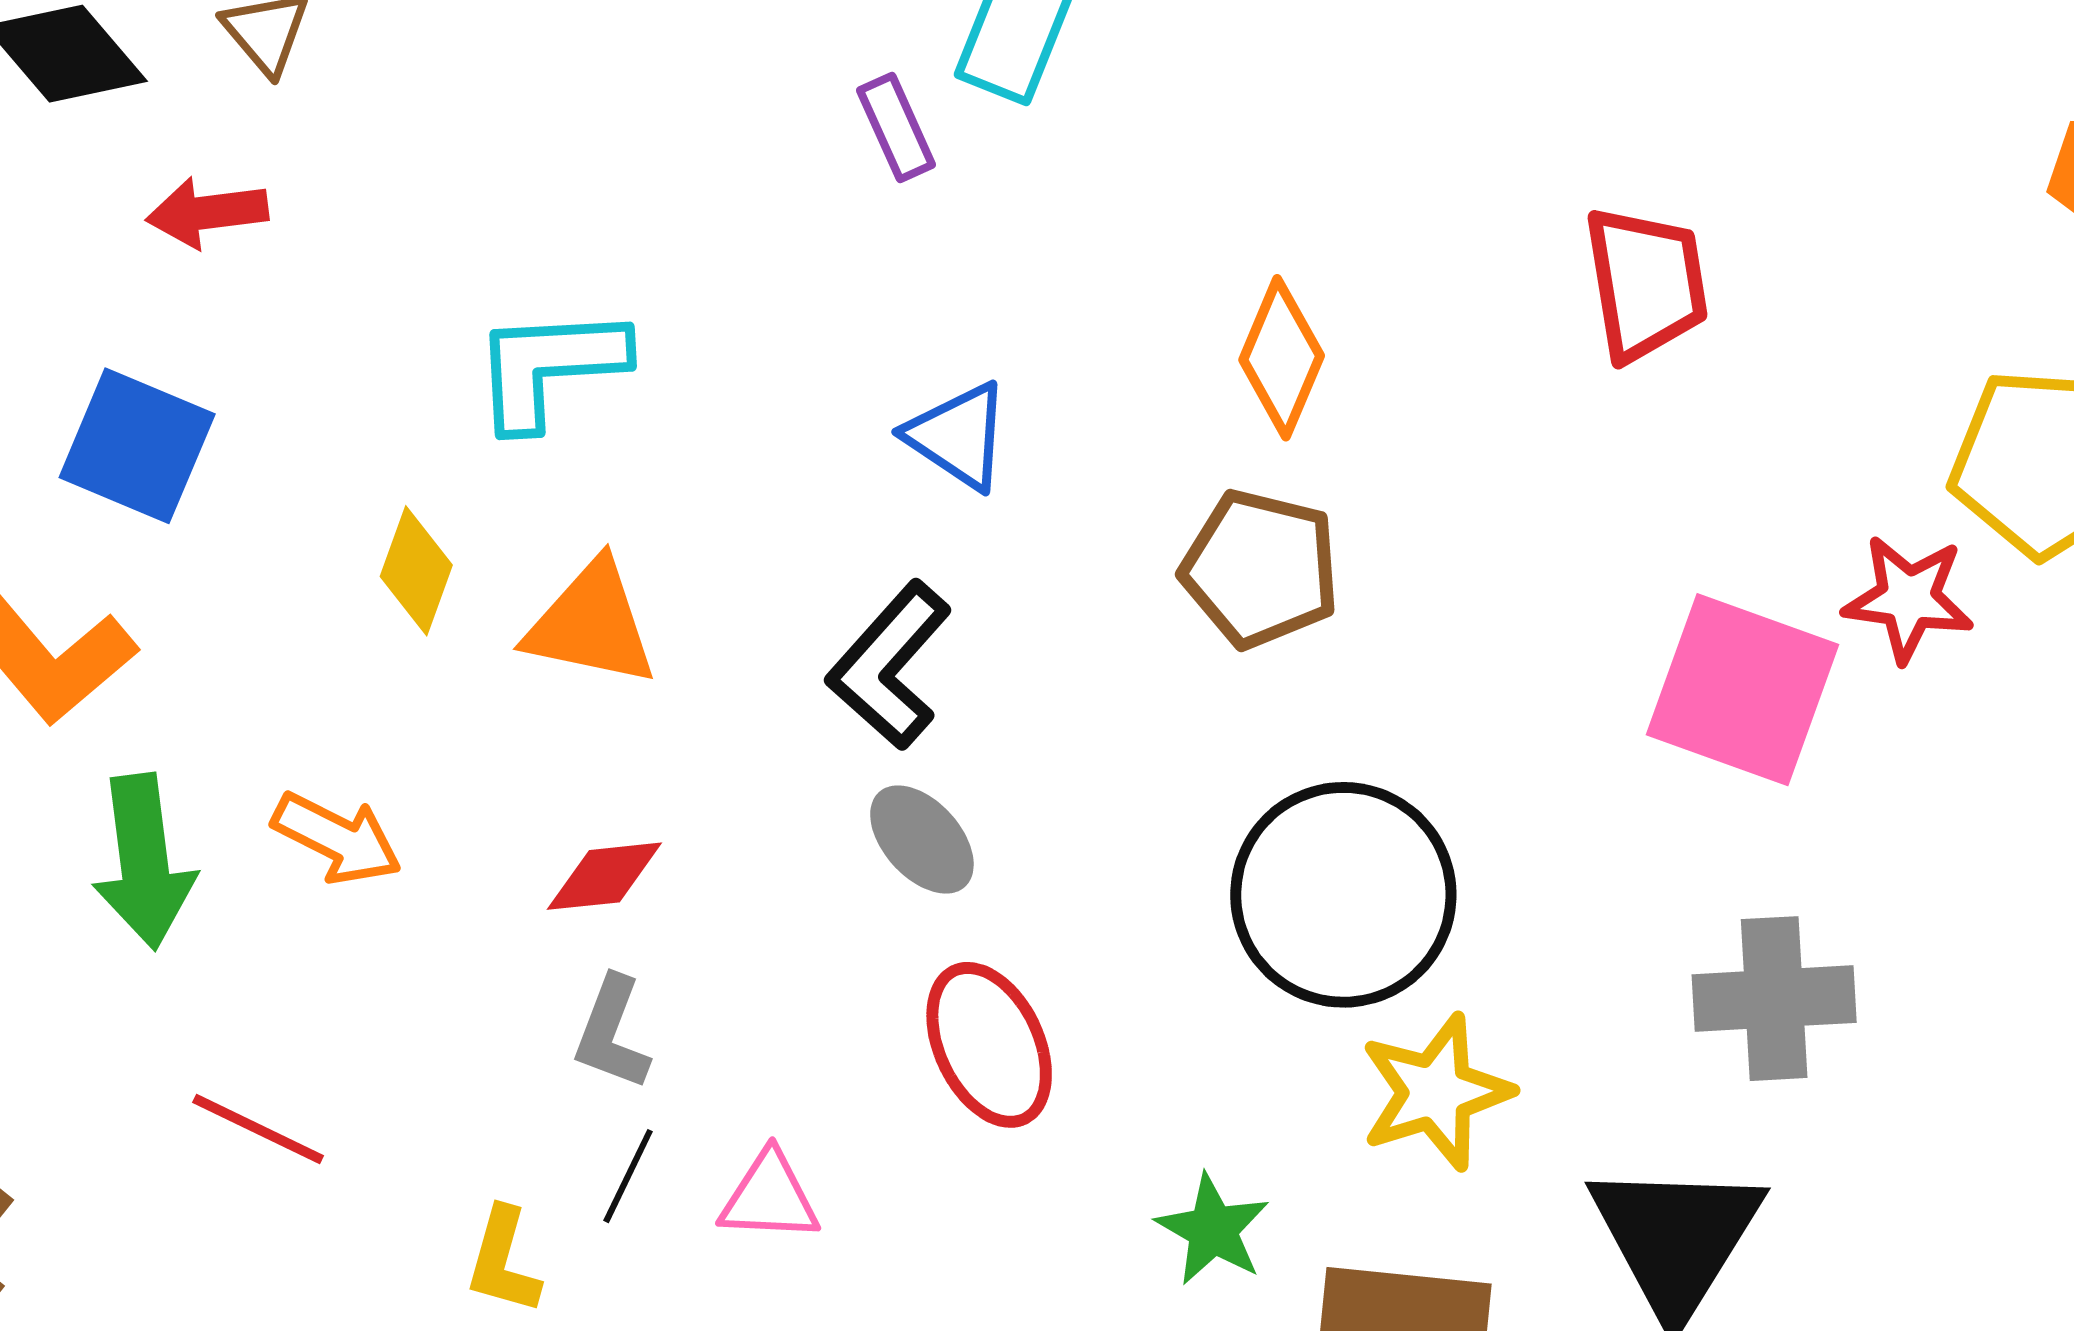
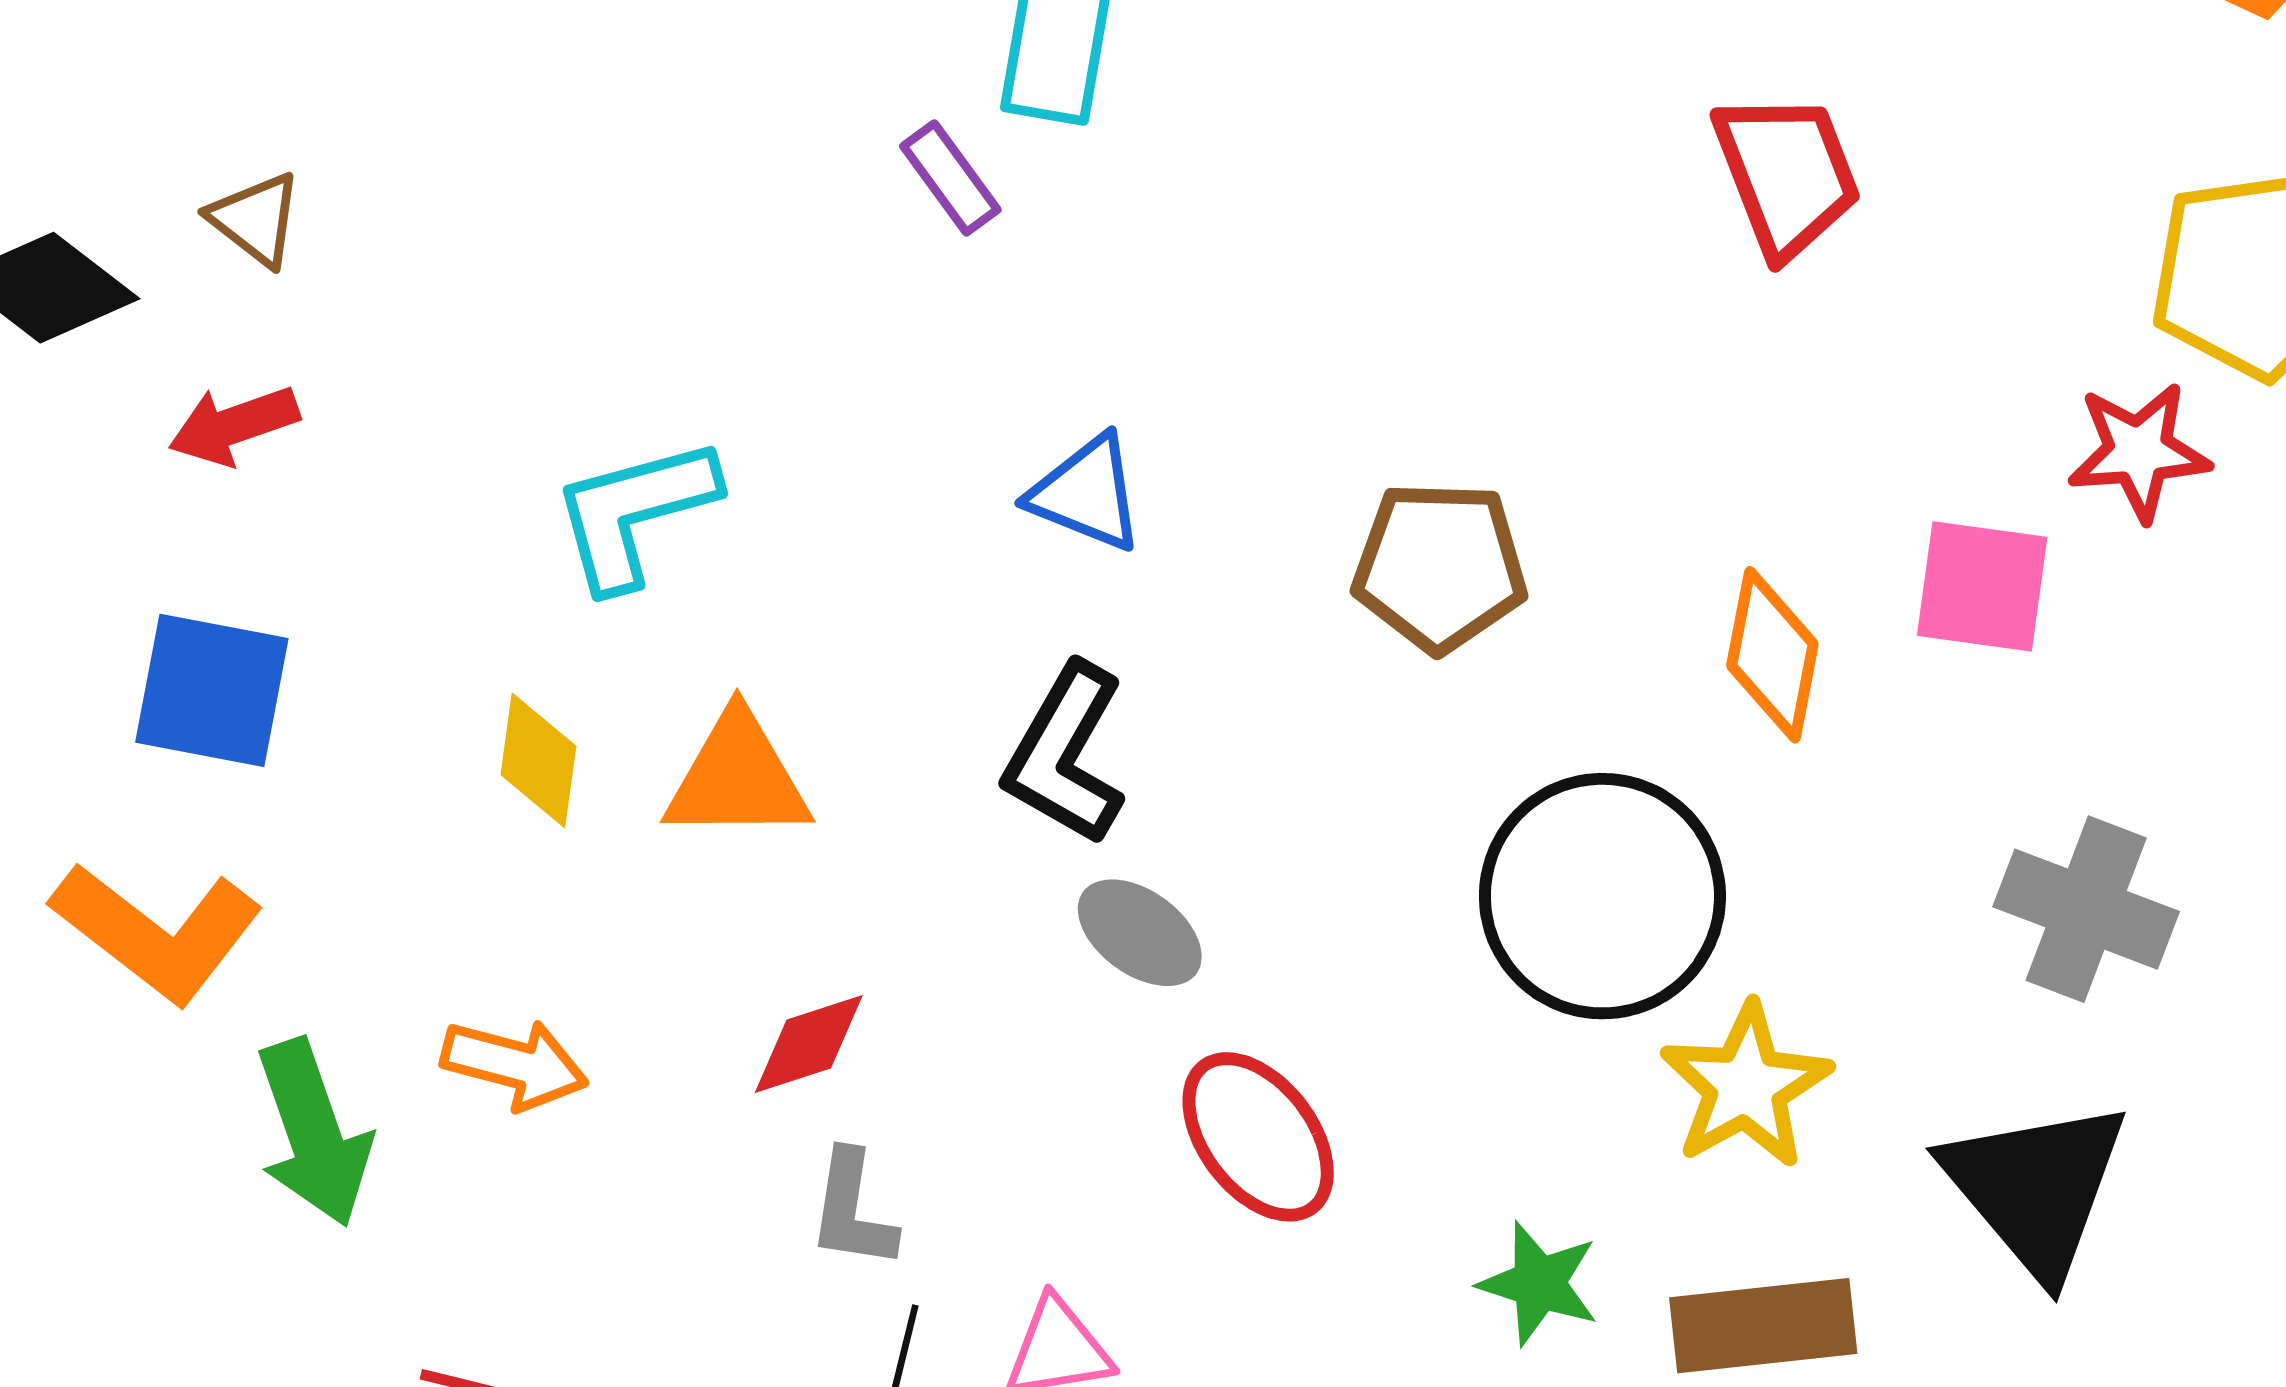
orange diamond: (1282, 358) -> (1772, 655), moved
pink square: (1742, 690) -> (1982, 586), size x0.7
gray cross: (1774, 999) -> (2086, 909), turned 36

